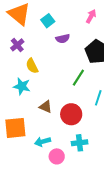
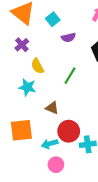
green line: (78, 78) -> (70, 76), moved
red circle: (71, 114) -> (69, 131), moved
pink circle: (57, 156) -> (56, 165), moved

